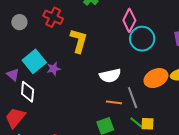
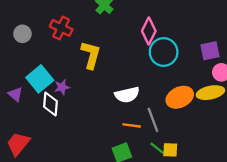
white diamond: (28, 92) -> (51, 104), moved

